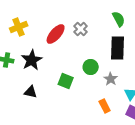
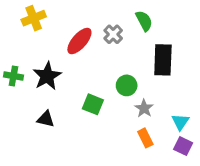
green semicircle: (119, 19) -> (144, 21), moved
yellow cross: (19, 27) -> (34, 18), moved
gray star: (111, 79) -> (144, 108), moved

